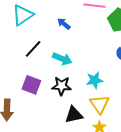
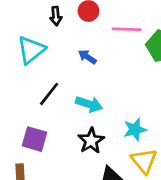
purple square: (31, 85) -> (35, 139), moved
black star: (62, 86) -> (91, 141), turned -30

